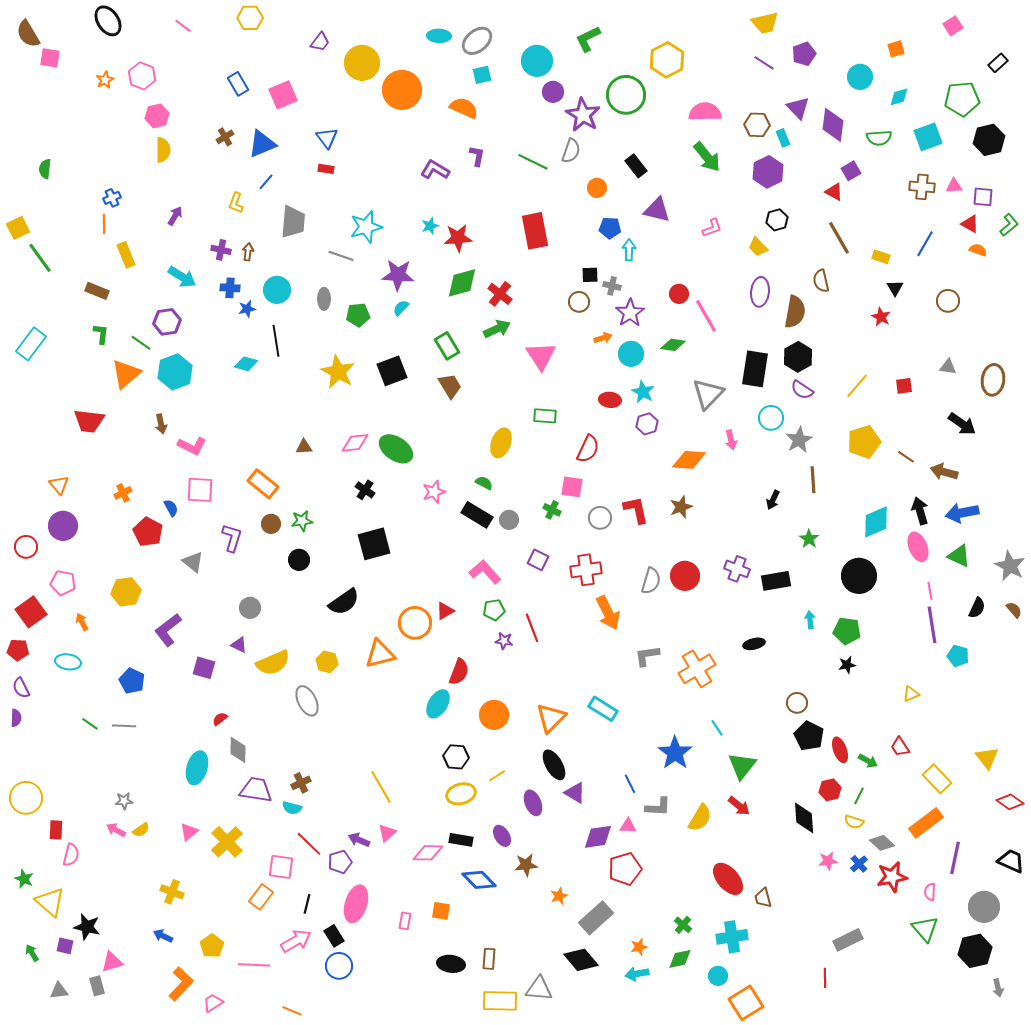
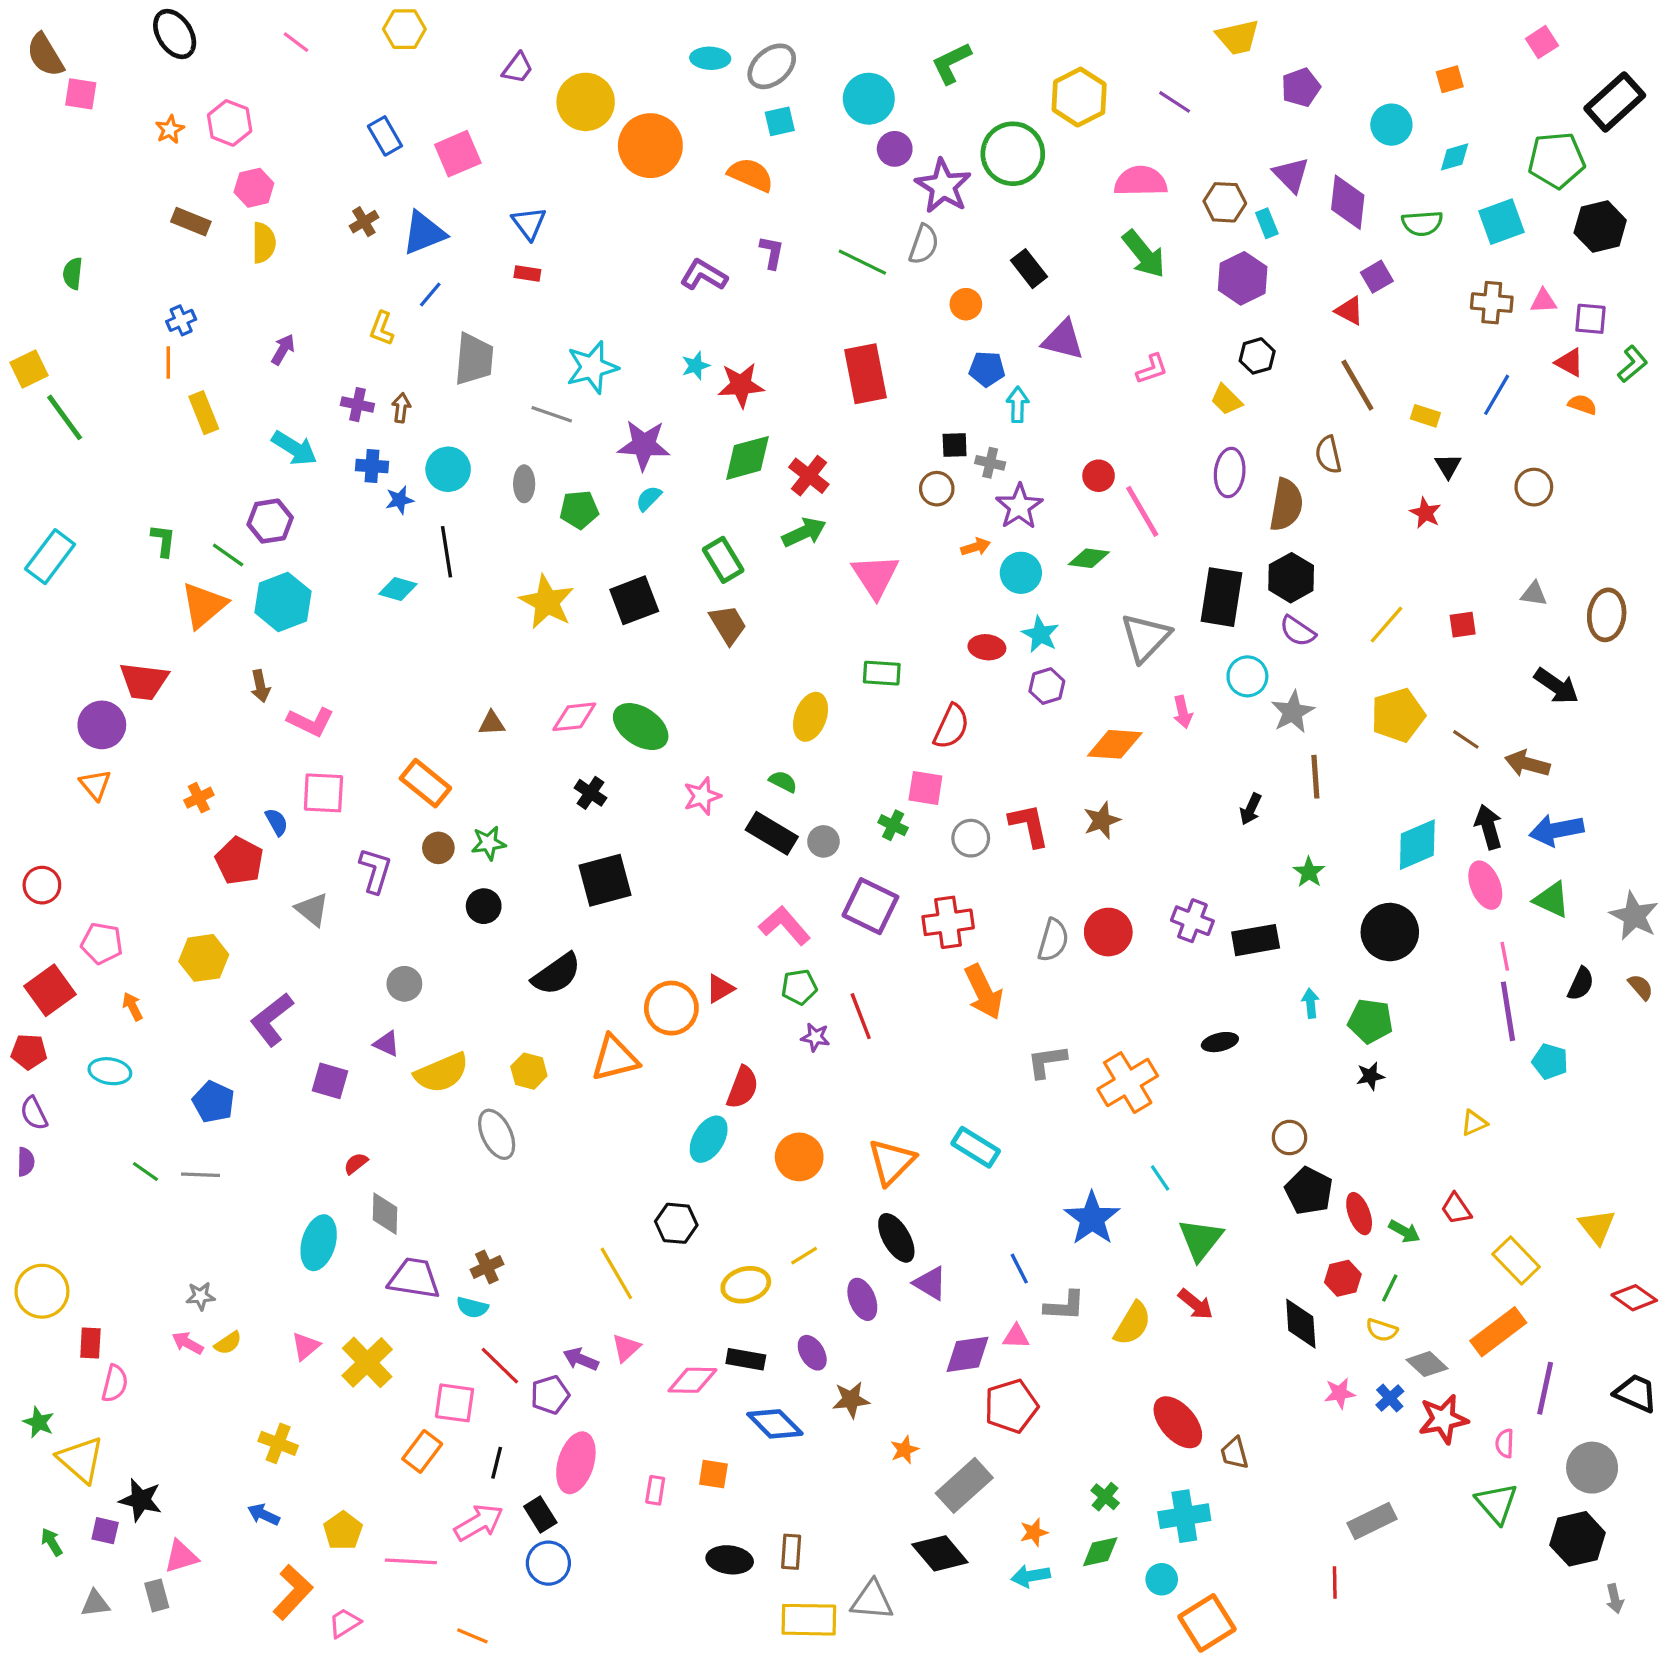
purple line: (764, 63) -> (1175, 102), moved
black rectangle: (998, 63) -> (1615, 102), size x1.8
brown rectangle: (97, 291) -> (191, 222), moved
purple circle: (63, 526) -> (102, 725), moved
purple square: (538, 560) -> (870, 906), size x1.6
black hexagon: (456, 757) -> (676, 1223), moved

